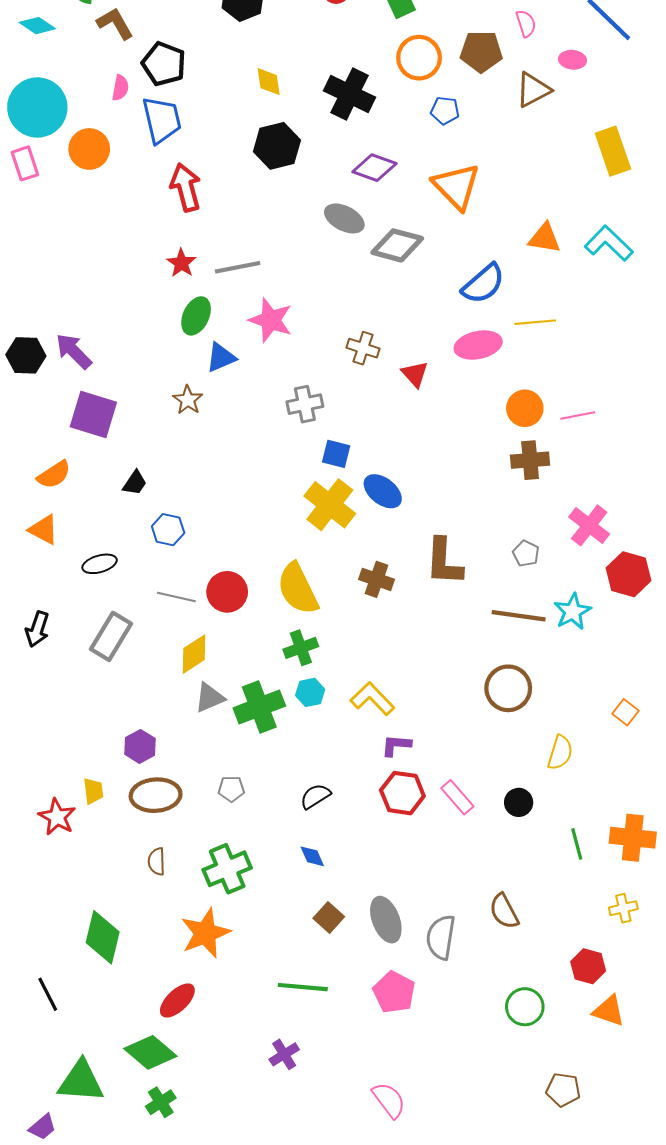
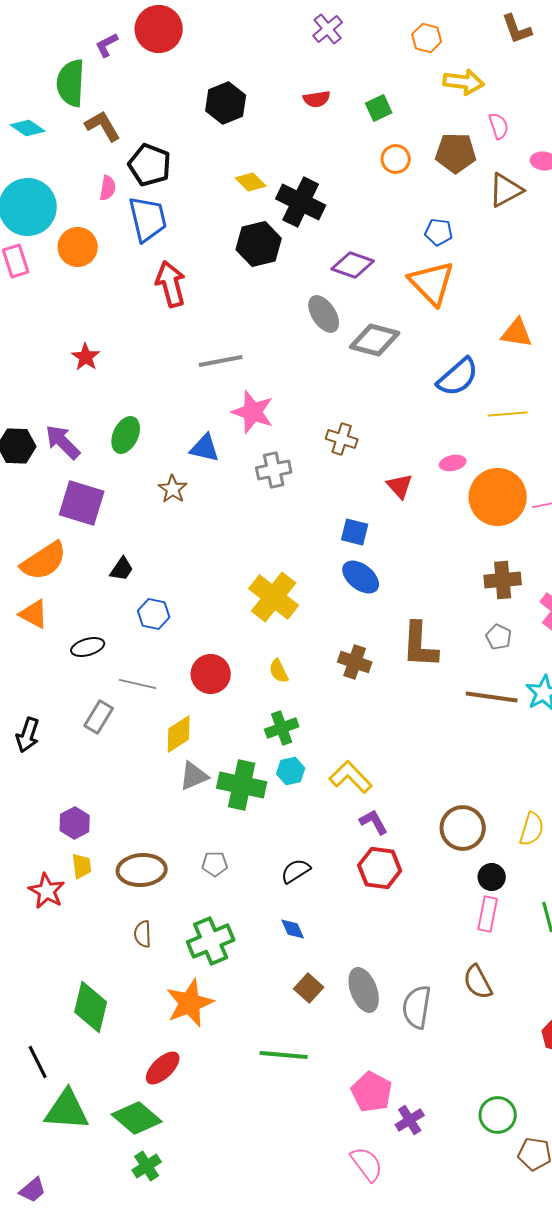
orange circle: (419, 58) -> (396, 159), size x0.7
yellow diamond: (269, 82) -> (251, 182), turned -36
black cross: (350, 94) -> (301, 202), moved
blue pentagon: (445, 111) -> (439, 232), moved
gray ellipse: (344, 218) -> (324, 314), turned 30
red star: (182, 263) -> (86, 357), moved
green ellipse: (196, 316) -> (126, 435), moved
pink ellipse: (478, 345) -> (453, 463), moved, size x0.6
blue triangle: (221, 357) -> (205, 448), turned 36
red triangle: (415, 374) -> (400, 486), moved
gray cross: (305, 404) -> (274, 470), moved
orange circle: (525, 408) -> (498, 497), size x1.6
blue square: (336, 454) -> (355, 532), moved
brown cross: (530, 460) -> (503, 580), moved
orange semicircle: (54, 475) -> (44, 561), size x1.4
yellow cross: (330, 505) -> (274, 597), moved
yellow semicircle: (298, 589) -> (279, 671), size x0.5
gray line: (176, 597) -> (138, 684), moved
black arrow: (37, 629) -> (28, 735), moved
gray rectangle: (111, 636) -> (99, 717), size x0.7
brown circle: (508, 688) -> (463, 828), moved
green cross: (259, 707) -> (242, 785), turned 33
purple L-shape: (396, 745) -> (374, 822), turned 56
purple hexagon: (140, 746) -> (75, 823), moved
pink rectangle: (457, 797) -> (488, 914), moved, turned 52
pink pentagon: (394, 992) -> (372, 1092), moved
green circle: (525, 1007) -> (498, 1115), moved
purple cross: (284, 1054) -> (410, 1120), moved
green triangle: (81, 1081) -> (67, 1110), moved

